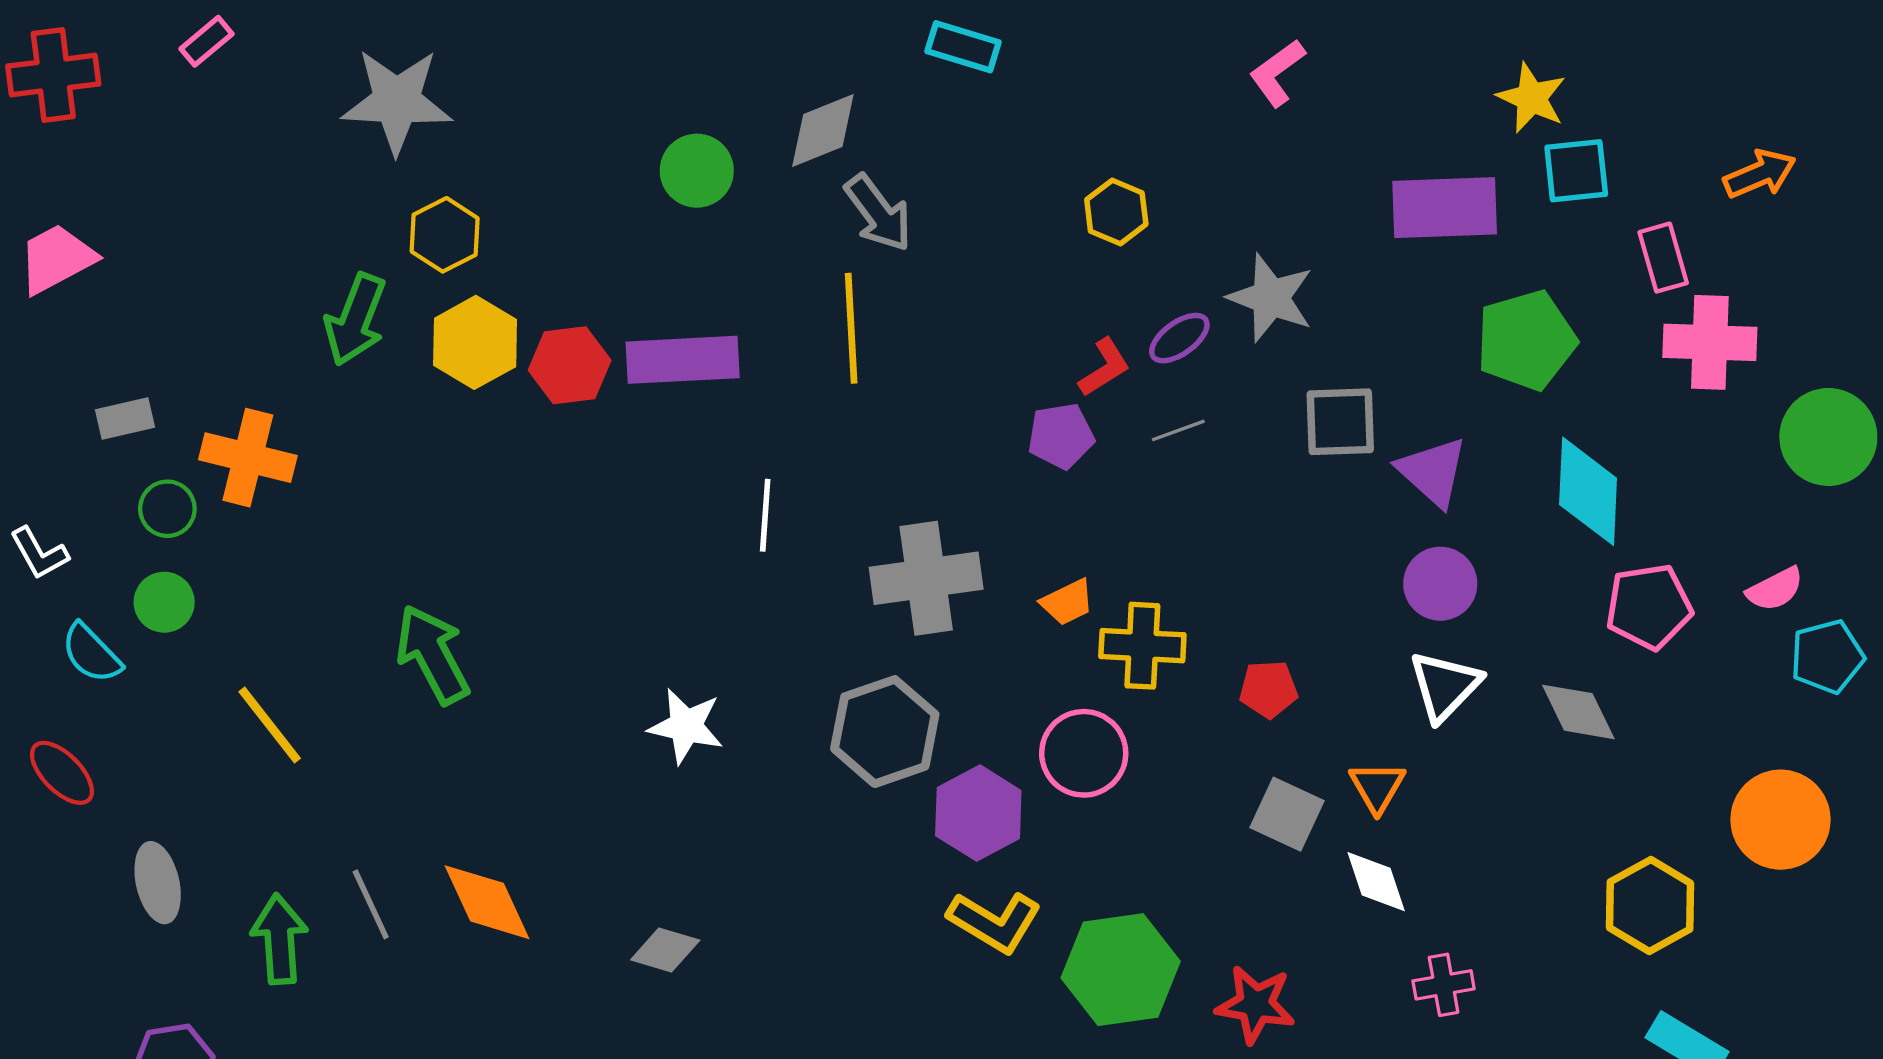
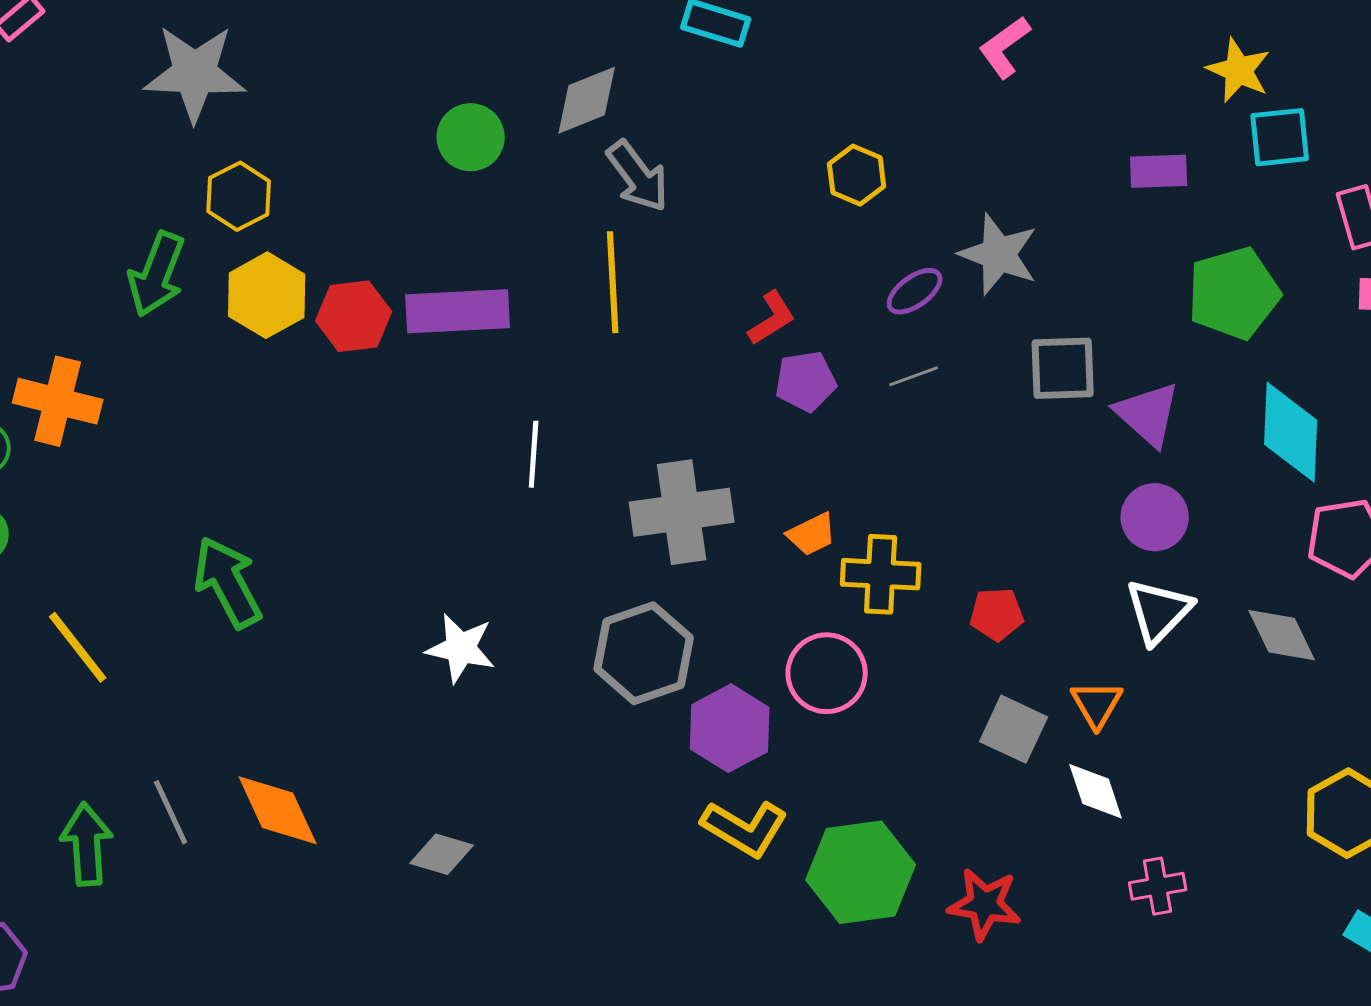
purple rectangle: (1445, 208) -> (1159, 171), size x0.6
red L-shape: (1104, 367) -> (772, 318), moved

